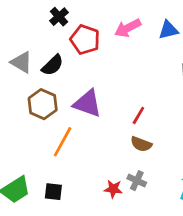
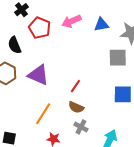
black semicircle: (53, 65) -> (15, 45), turned 108
orange line: (63, 142) -> (43, 114), moved
gray cross: (137, 181) -> (81, 127), moved

